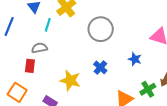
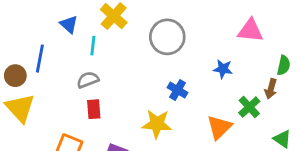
red rectangle: (30, 66) -> (94, 109), moved
yellow star: (70, 80) -> (157, 124), moved

